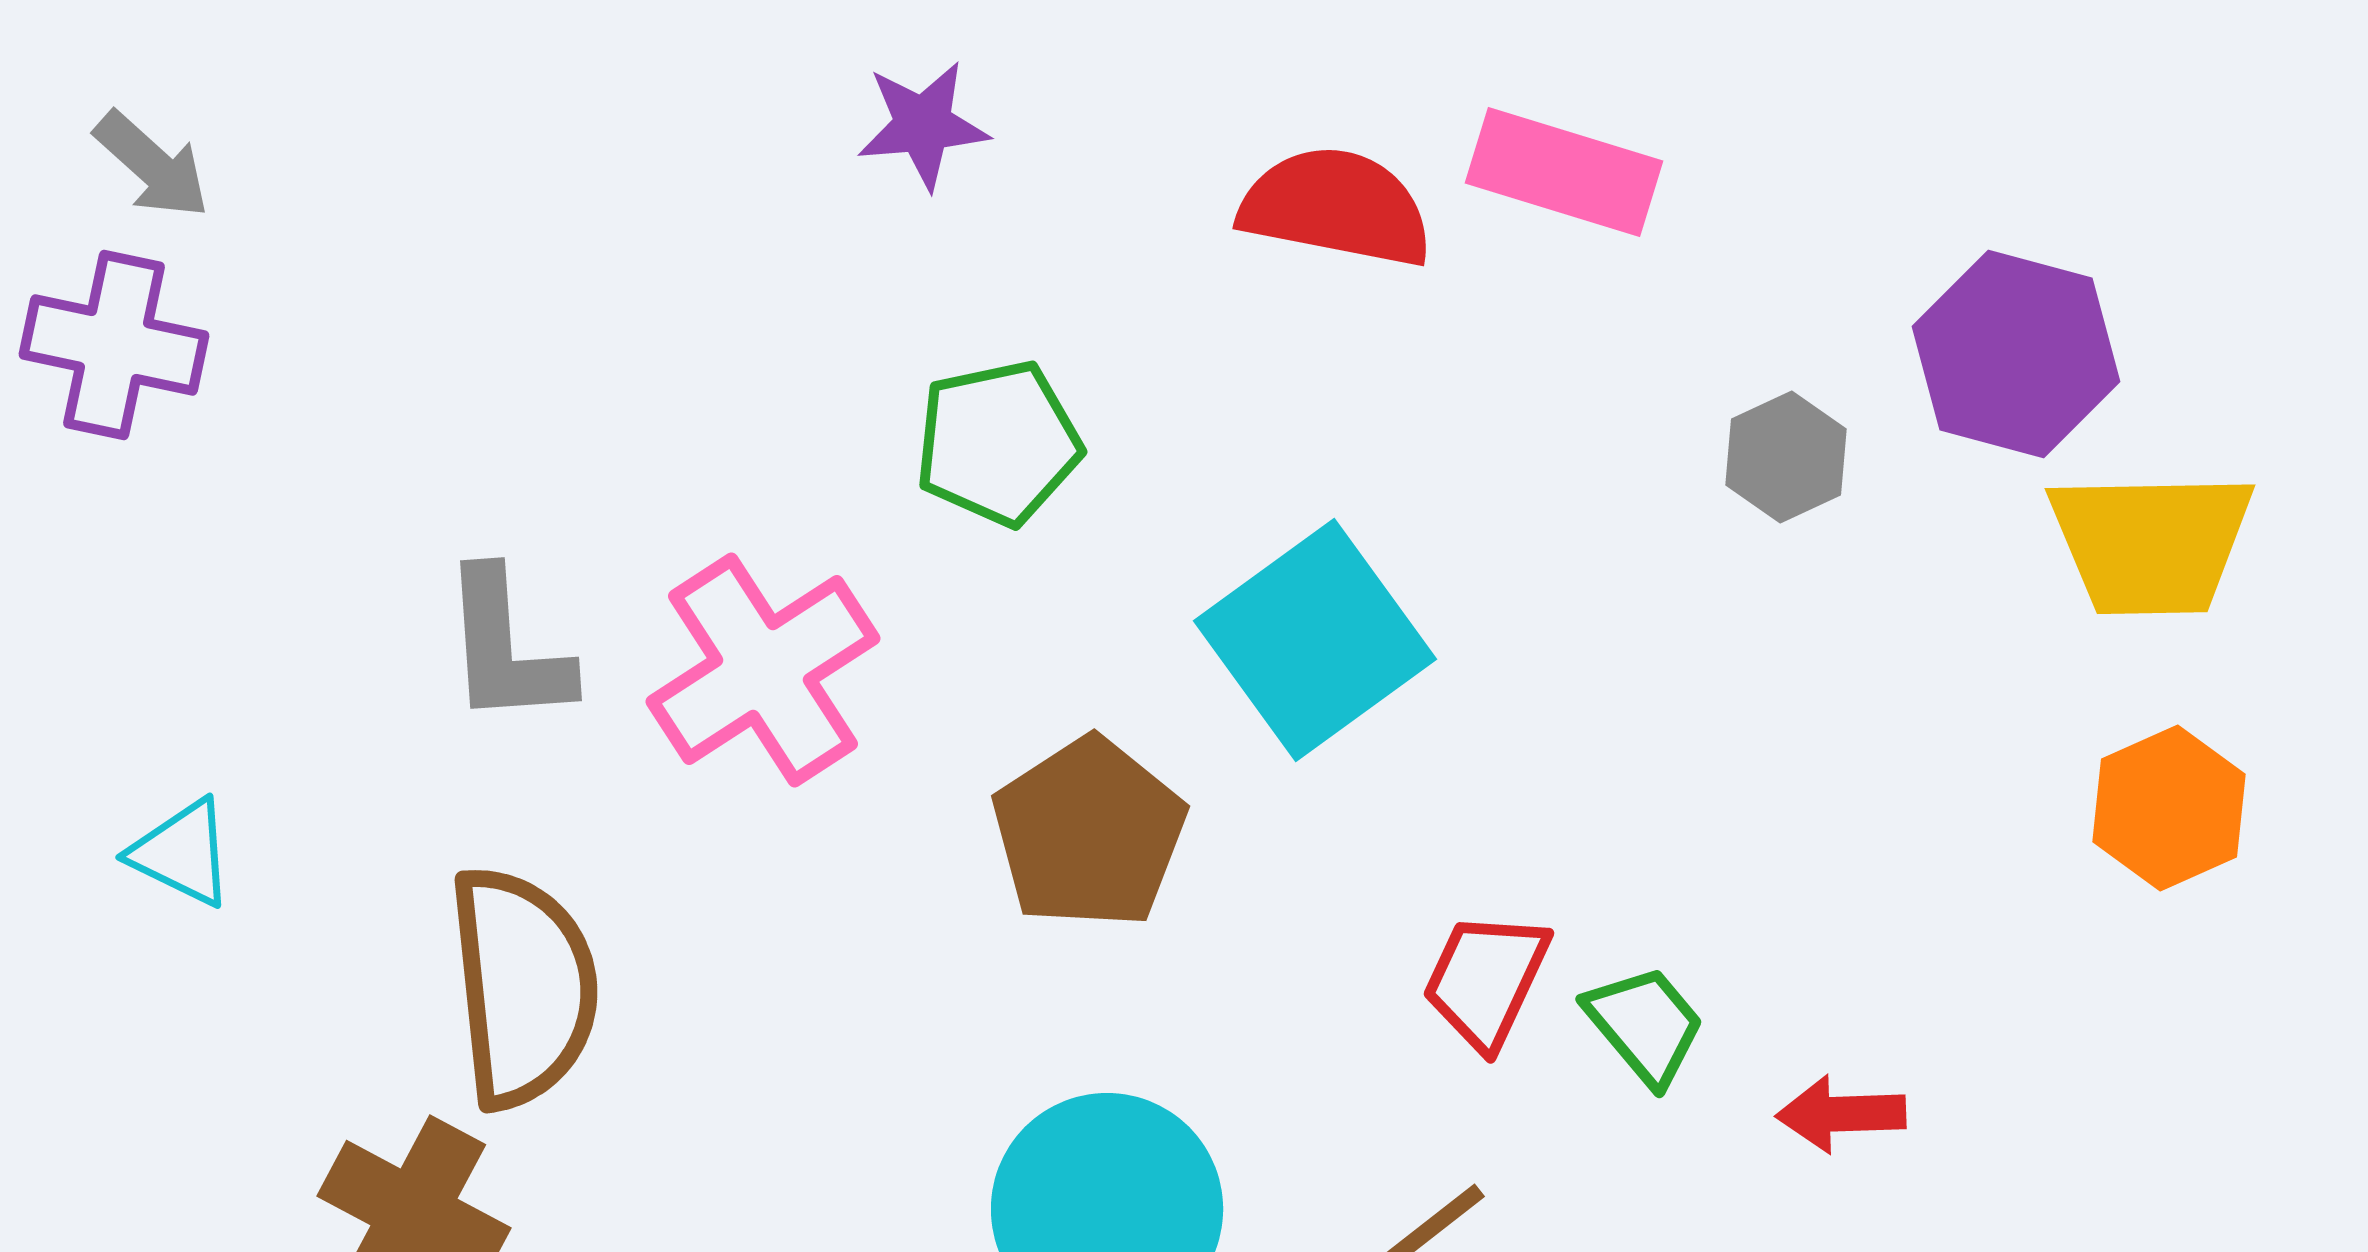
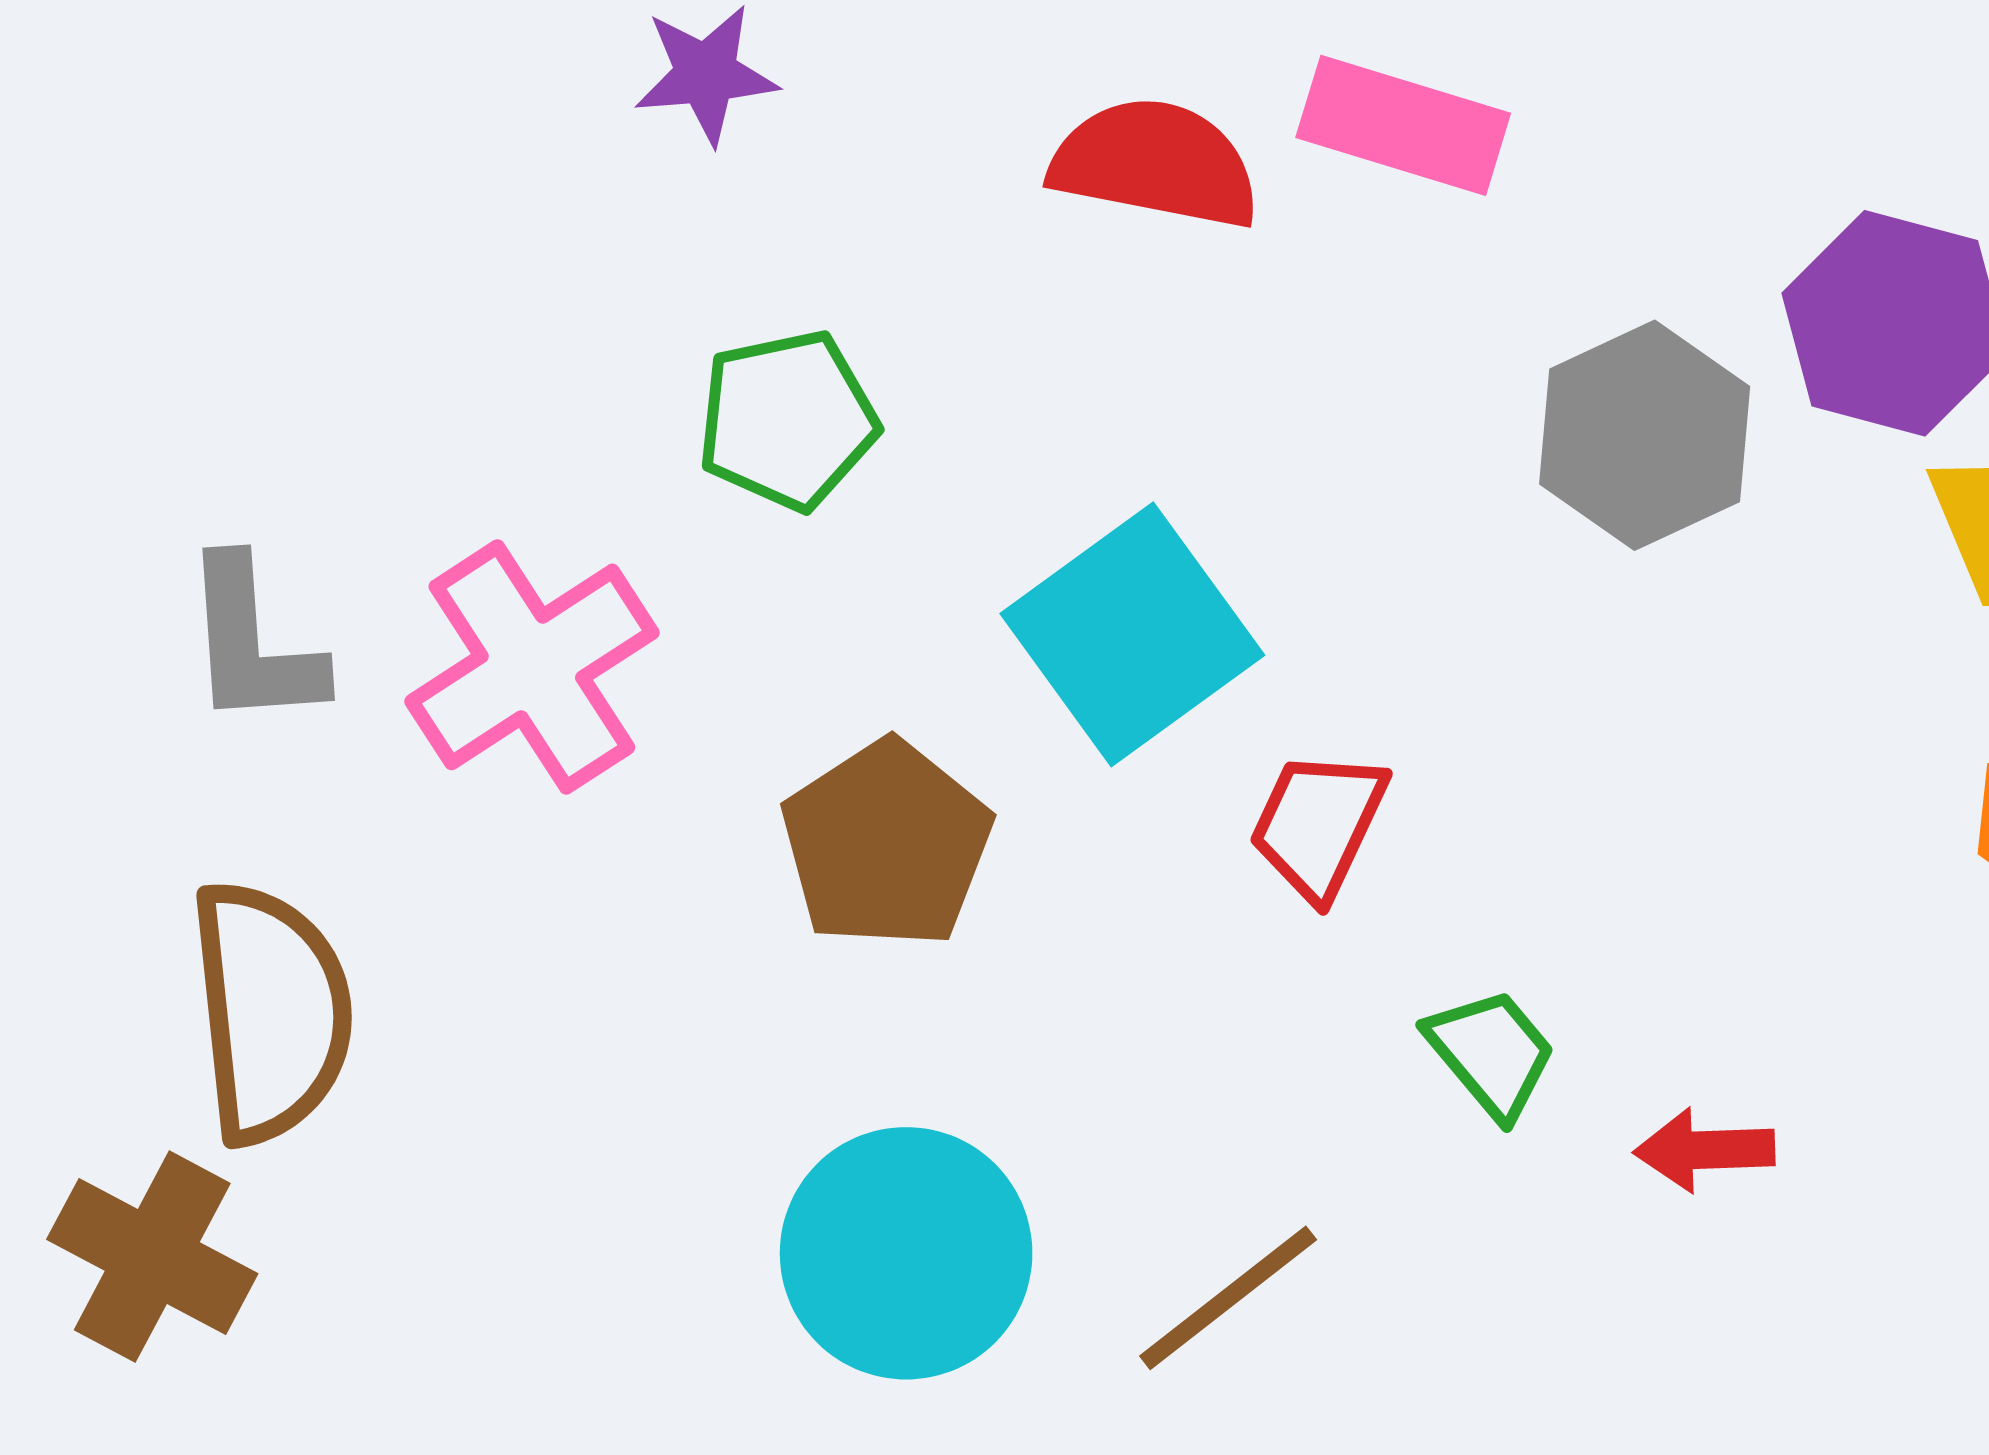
gray hexagon: (1786, 457) -> (1645, 435), size x1.6
red trapezoid: (1486, 980) -> (1318, 825), moved

